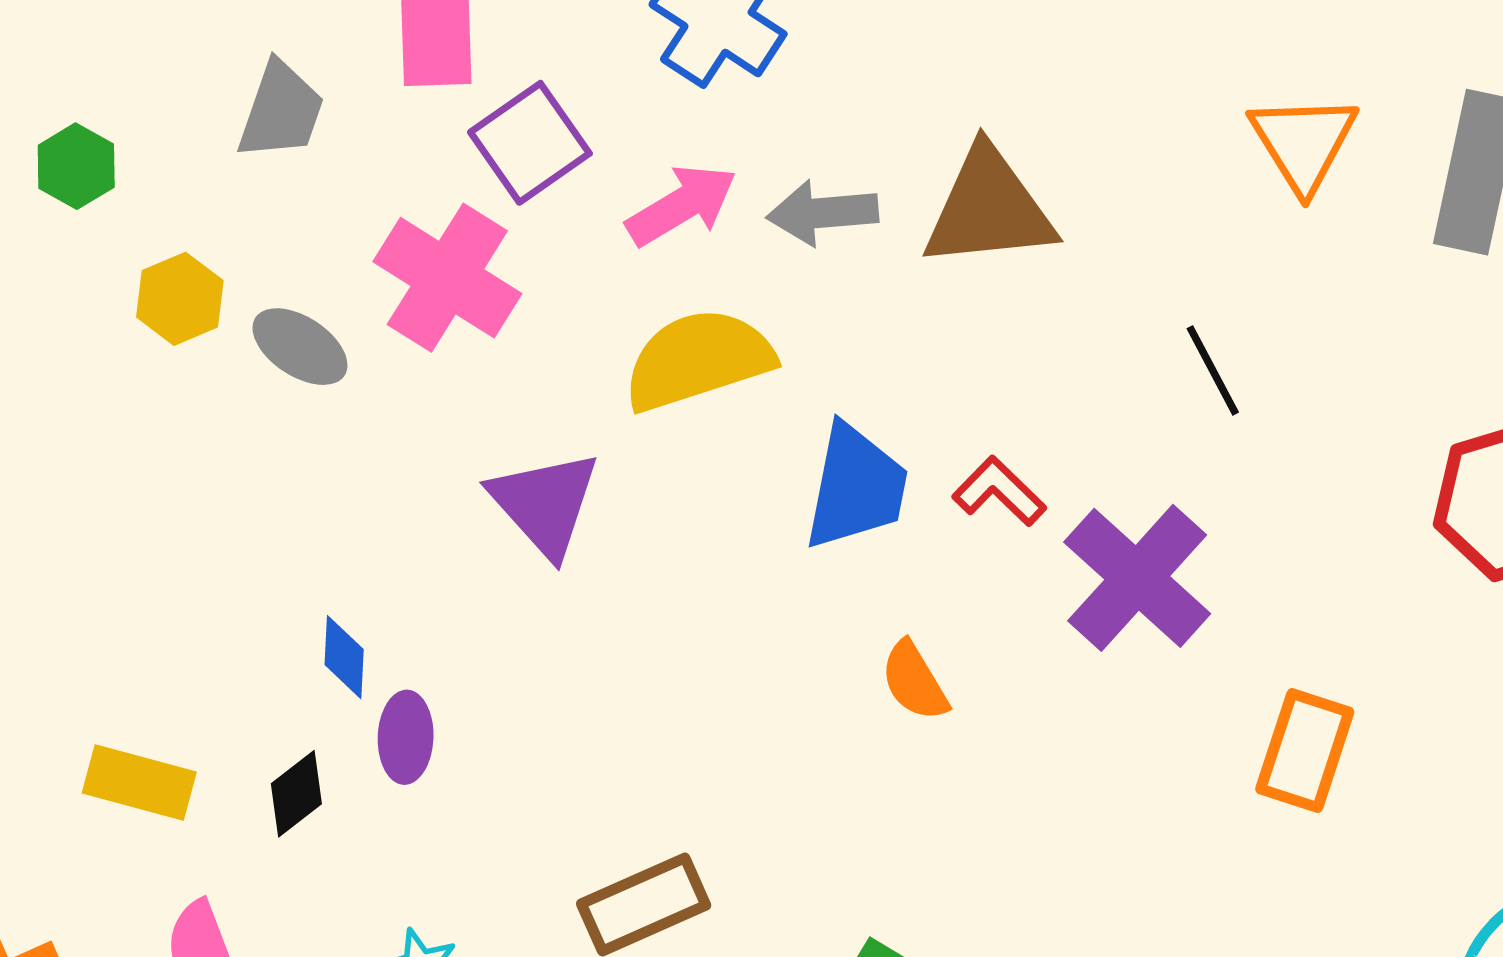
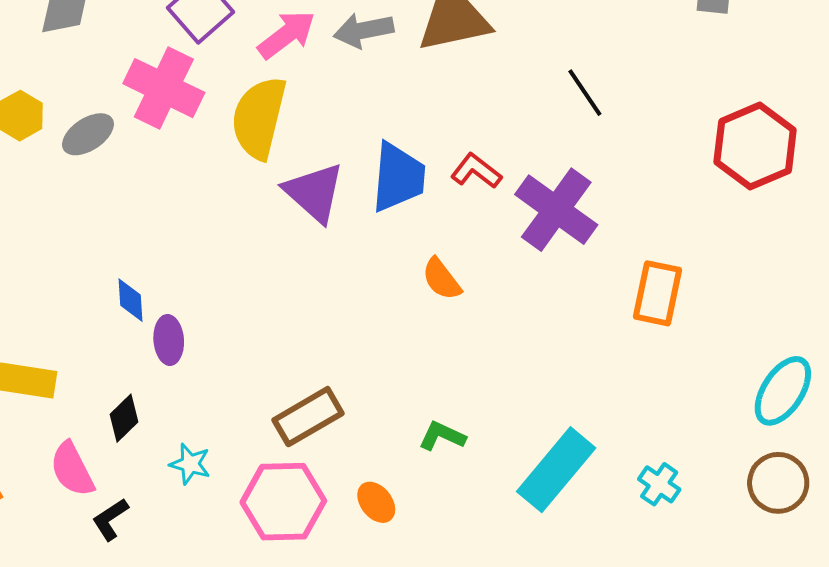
gray ellipse: (300, 347) -> (88, 134), turned -60
yellow semicircle: (698, 360) -> (259, 118), moved, turned -52
purple triangle: (545, 504) -> (314, 192), moved
black diamond: (296, 794) -> (124, 418), moved

